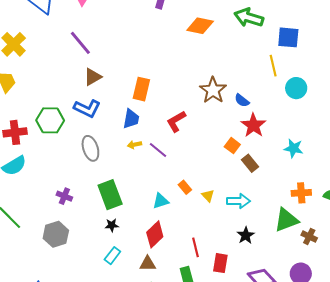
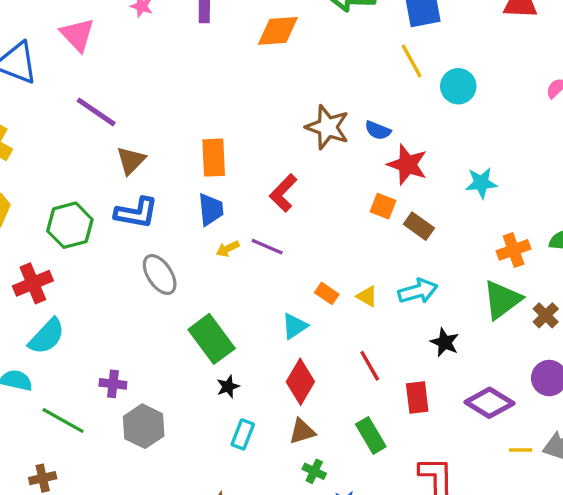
green hexagon: (50, 120) -> (70, 225), moved
purple cross: (64, 196) -> (113, 384), moved
brown cross: (309, 236) -> (546, 315), turned 35
red line: (195, 247) -> (370, 366), moved

